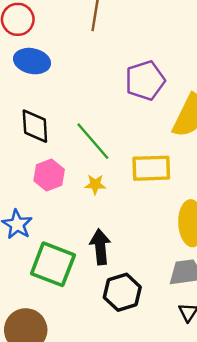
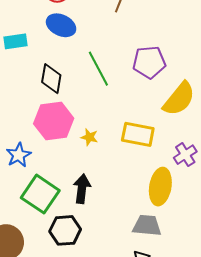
green line: (93, 141) -> (98, 69), moved
pink hexagon: (49, 175) -> (54, 121), size x1.5
black hexagon: (122, 292) -> (65, 230), moved

